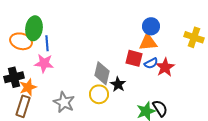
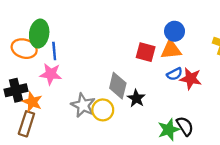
red square: (134, 58) -> (146, 52), moved
red star: (165, 67) -> (191, 79), turned -30
orange star: (28, 87) -> (32, 102), turned -30
yellow circle: (99, 94) -> (103, 110), moved
gray star: (64, 102) -> (83, 105), moved

